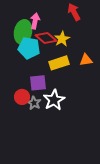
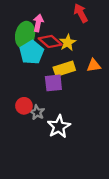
cyan pentagon: (29, 48) -> (32, 52), turned 30
purple square: (38, 83) -> (53, 83), moved
white star: (54, 100) -> (59, 127), moved

